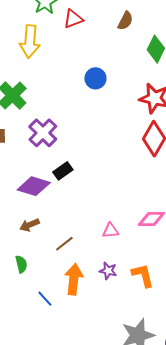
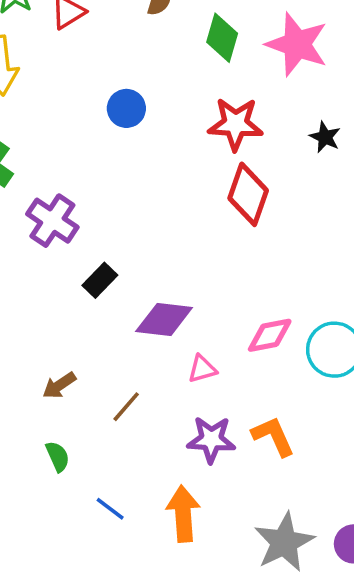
purple diamond: (34, 186) -> (164, 319), moved
purple star: (108, 271) -> (211, 440), size x1.5
orange arrow: (74, 279) -> (183, 514), moved

